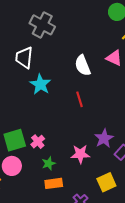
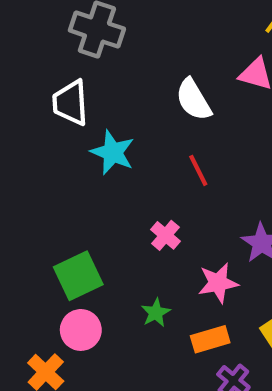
pink cross: (38, 142) -> (165, 235), moved
orange rectangle: (54, 183) -> (210, 339), moved

